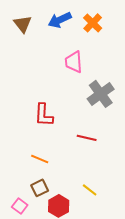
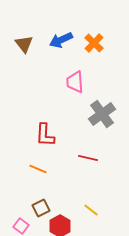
orange line: (40, 159) -> (38, 169), moved

